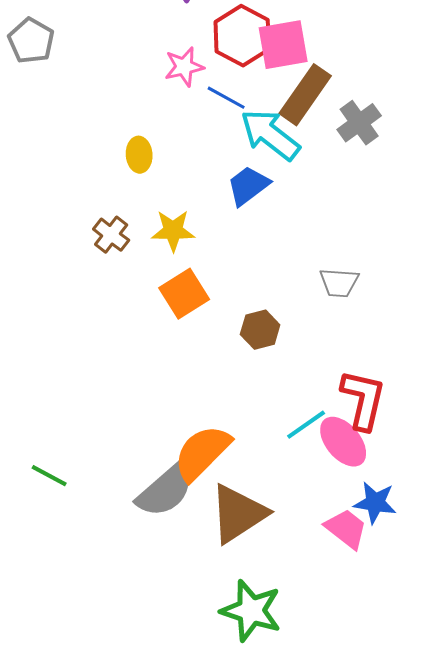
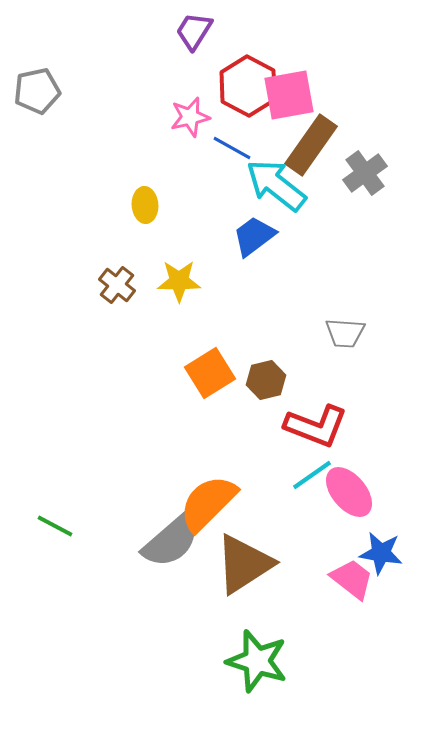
gray pentagon: (31, 41) -> (37, 91), turned 30
orange square: (184, 294) -> (210, 373), moved
red L-shape: (363, 400) -> (316, 426), moved, turned 98

